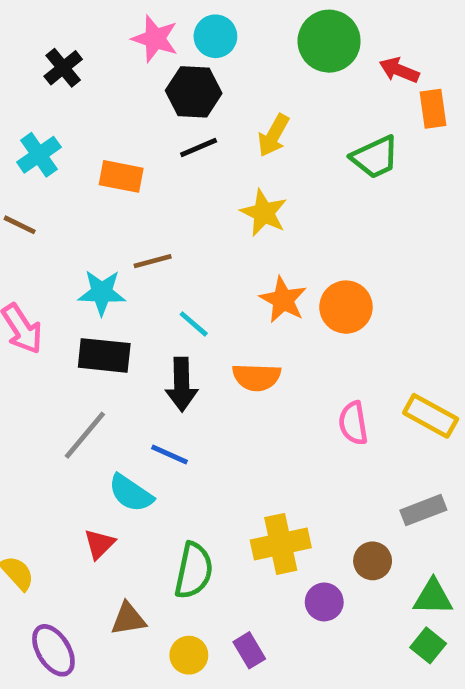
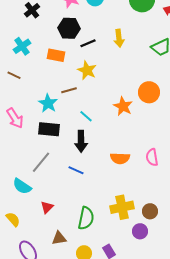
black hexagon: (194, 92) -> (69, 28), moved
yellow arrow: (273, 135) -> (119, 38), turned -36
yellow star: (264, 213) -> (87, 70), moved
cyan star: (102, 293) -> (48, 103), turned 30
orange circle: (346, 307) -> (149, 92), moved
orange semicircle: (257, 377) -> (120, 158), moved
cyan semicircle: (131, 493) -> (22, 186), moved
brown circle: (373, 561) -> (150, 211), moved

